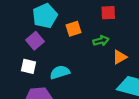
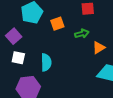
purple square: (35, 41) -> (14, 36), moved
cyan semicircle: (60, 72) -> (46, 62), turned 108

